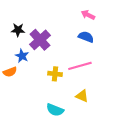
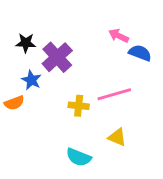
pink arrow: (88, 15) -> (119, 36), moved
blue semicircle: (86, 37) -> (140, 53), moved

